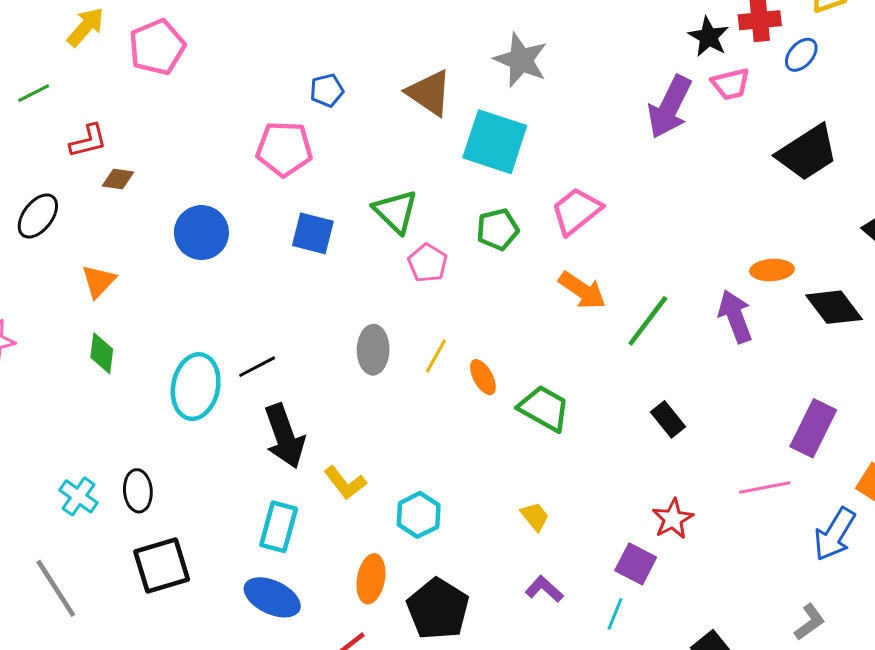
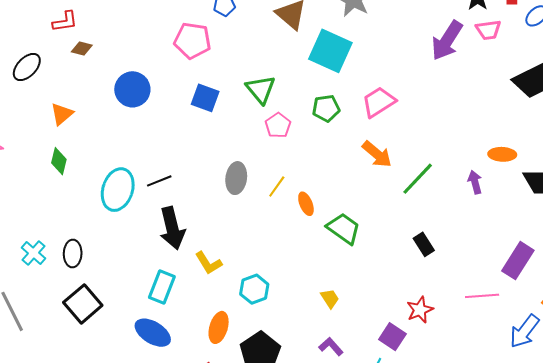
purple arrow: (735, 317) -> (475, 182), size x0.7
black square: (162, 566) -> (83, 304), turned -30

